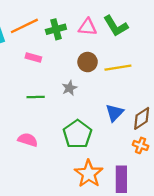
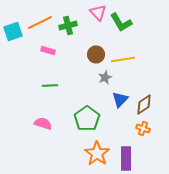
pink triangle: (88, 27) -> (98, 12), moved, turned 42
gray star: (69, 88) -> (105, 78), moved

